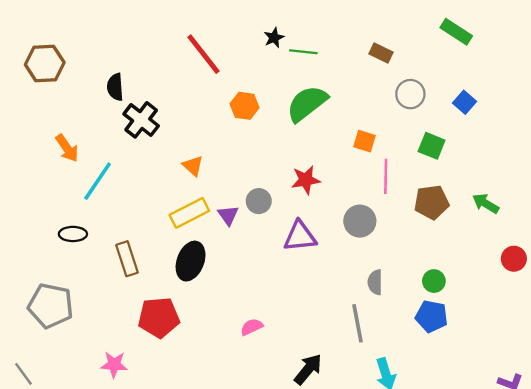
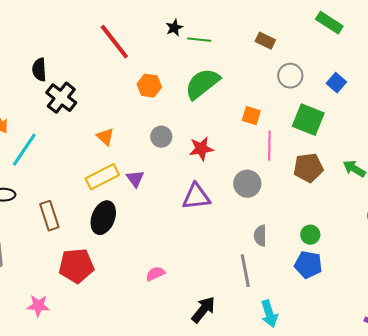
green square: (432, 146) -> (308, 120), size x1.4
gray circle: (259, 201) -> (161, 137), moved

